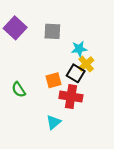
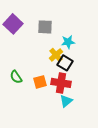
yellow cross: (86, 64) -> (56, 55), moved
orange square: (54, 80) -> (40, 82), moved
cyan triangle: (54, 122) -> (66, 101), moved

